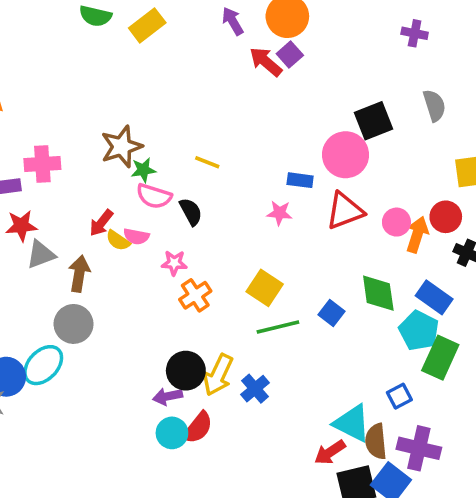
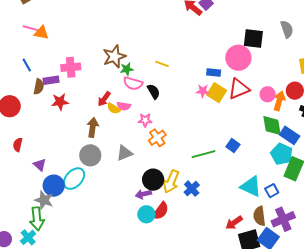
black square: (373, 121) -> (253, 38), turned 30
gray triangle: (41, 254) -> (124, 153), moved
yellow square: (265, 288) -> (217, 93), moved
green diamond: (378, 293) -> (272, 126), moved
cyan triangle: (352, 423) -> (251, 187), moved
purple cross: (419, 448) -> (283, 219), turned -35

